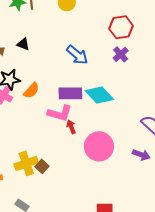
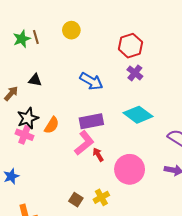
cyan diamond: (99, 95) -> (138, 115), moved
pink L-shape: (60, 113) -> (84, 143), turned -45
yellow cross: (26, 163) -> (101, 197), moved, size x0.7

